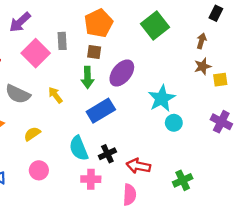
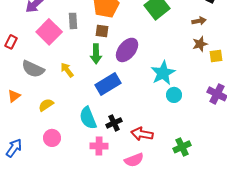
brown arrow: (201, 41) -> (199, 21), turned 64
pink semicircle: (130, 195) -> (134, 160), turned 66

